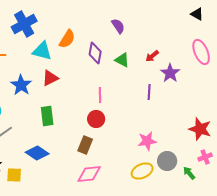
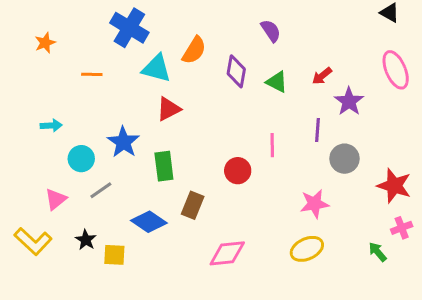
blue cross: (24, 24) -> (129, 28), turned -30
blue star: (21, 85) -> (123, 142), moved
pink line: (100, 95) -> (272, 145), moved
brown rectangle: (85, 145) -> (193, 205), moved
gray circle: (167, 161) -> (344, 159), moved

